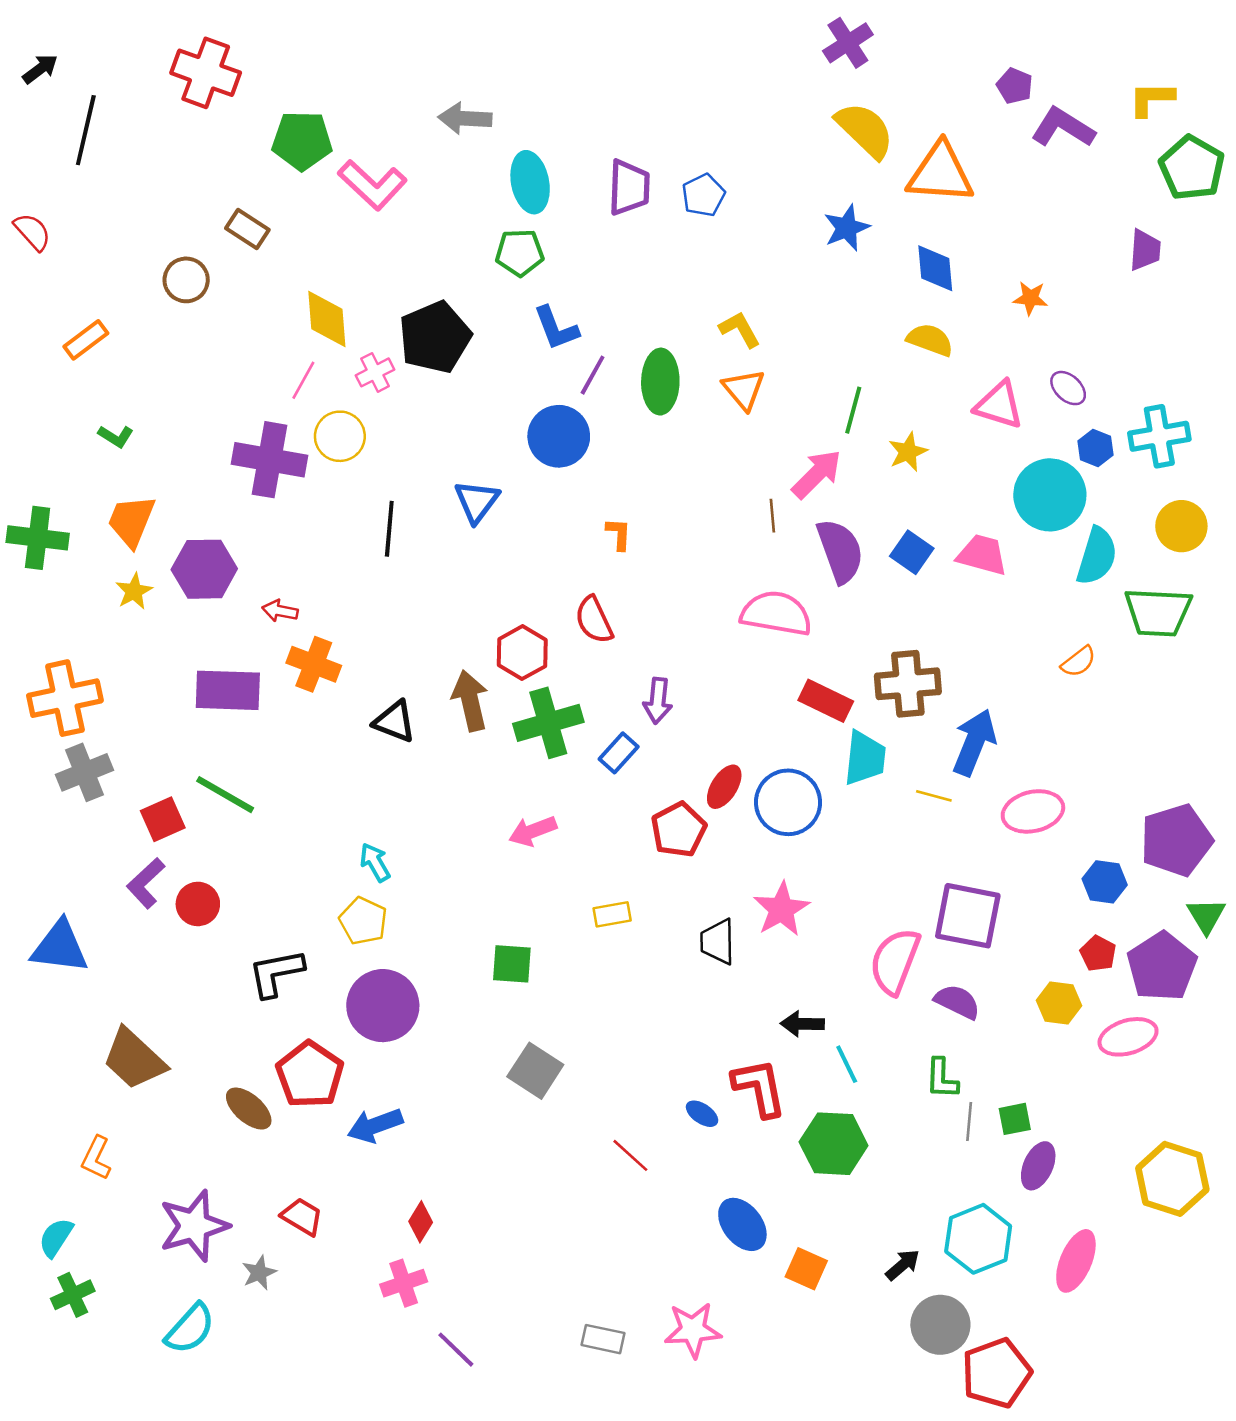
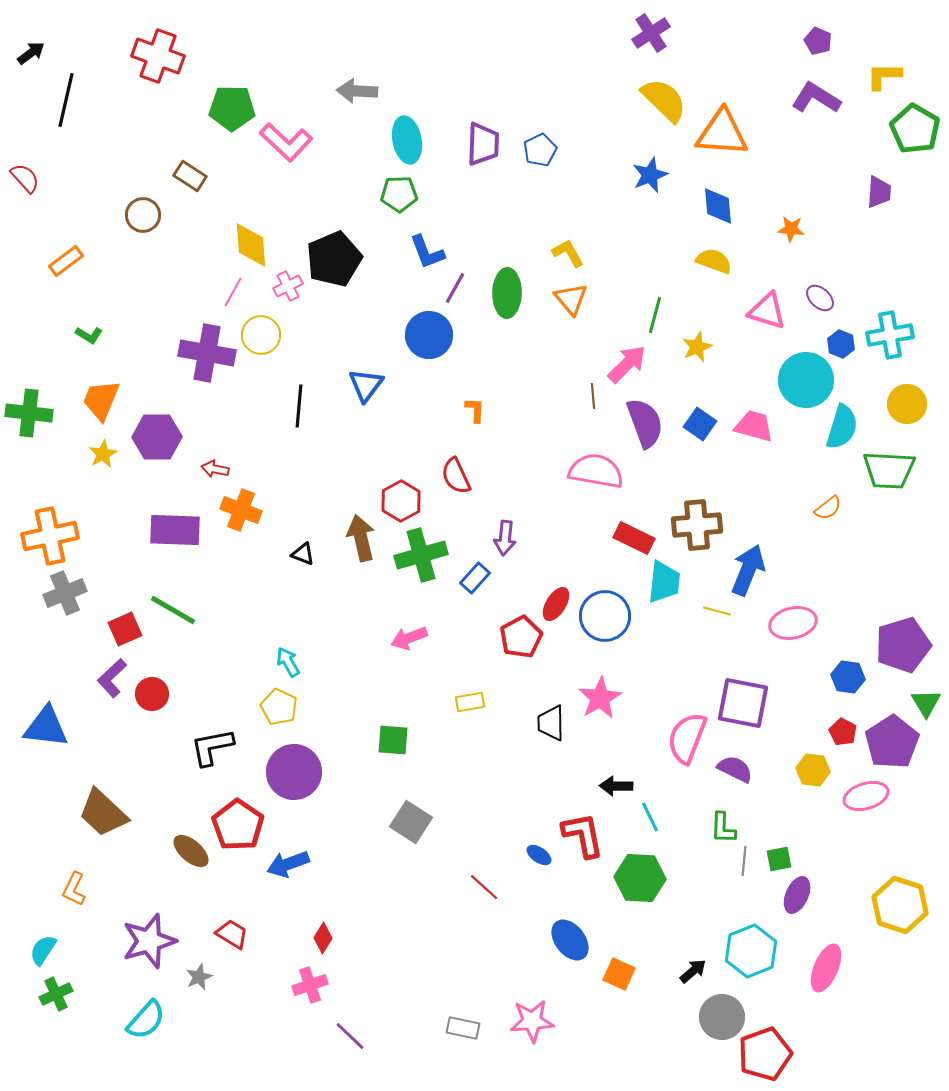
purple pentagon: (1015, 86) -> (818, 41), moved
black triangle: (395, 722) -> (303, 554), size x0.7

